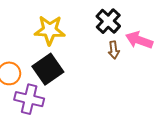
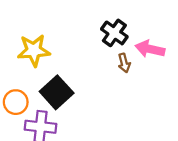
yellow star: (50, 30) -> (34, 50), moved

